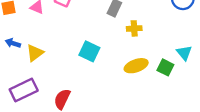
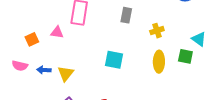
yellow cross: (134, 28) -> (157, 31), moved
yellow ellipse: (136, 66) -> (159, 62), turned -55

